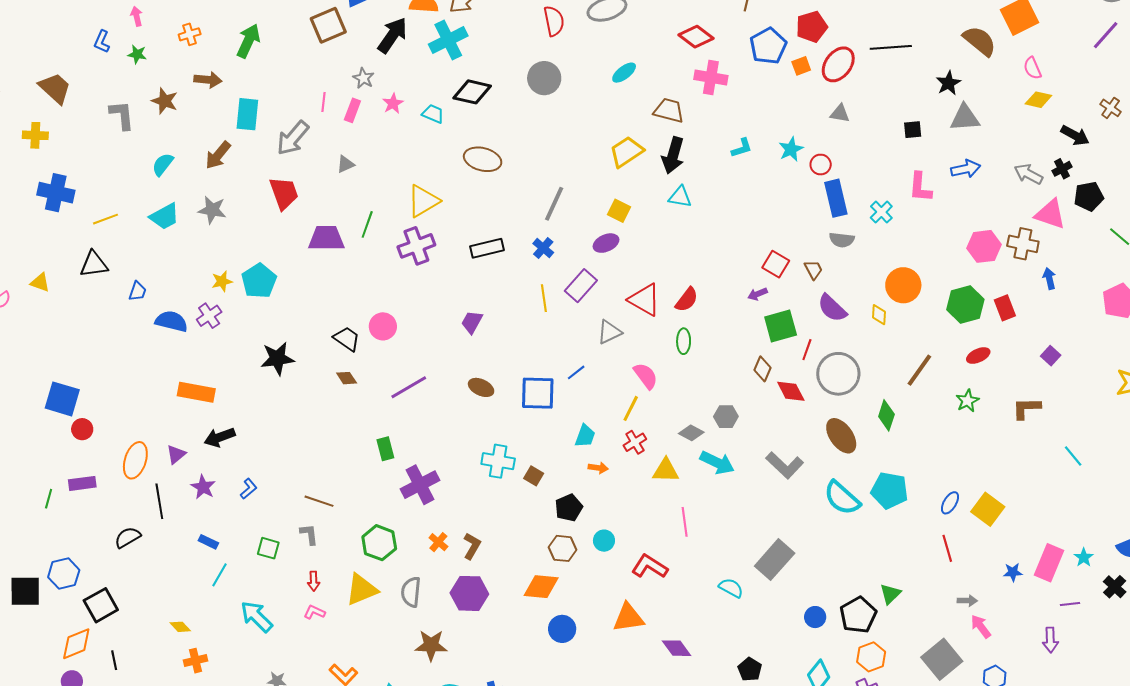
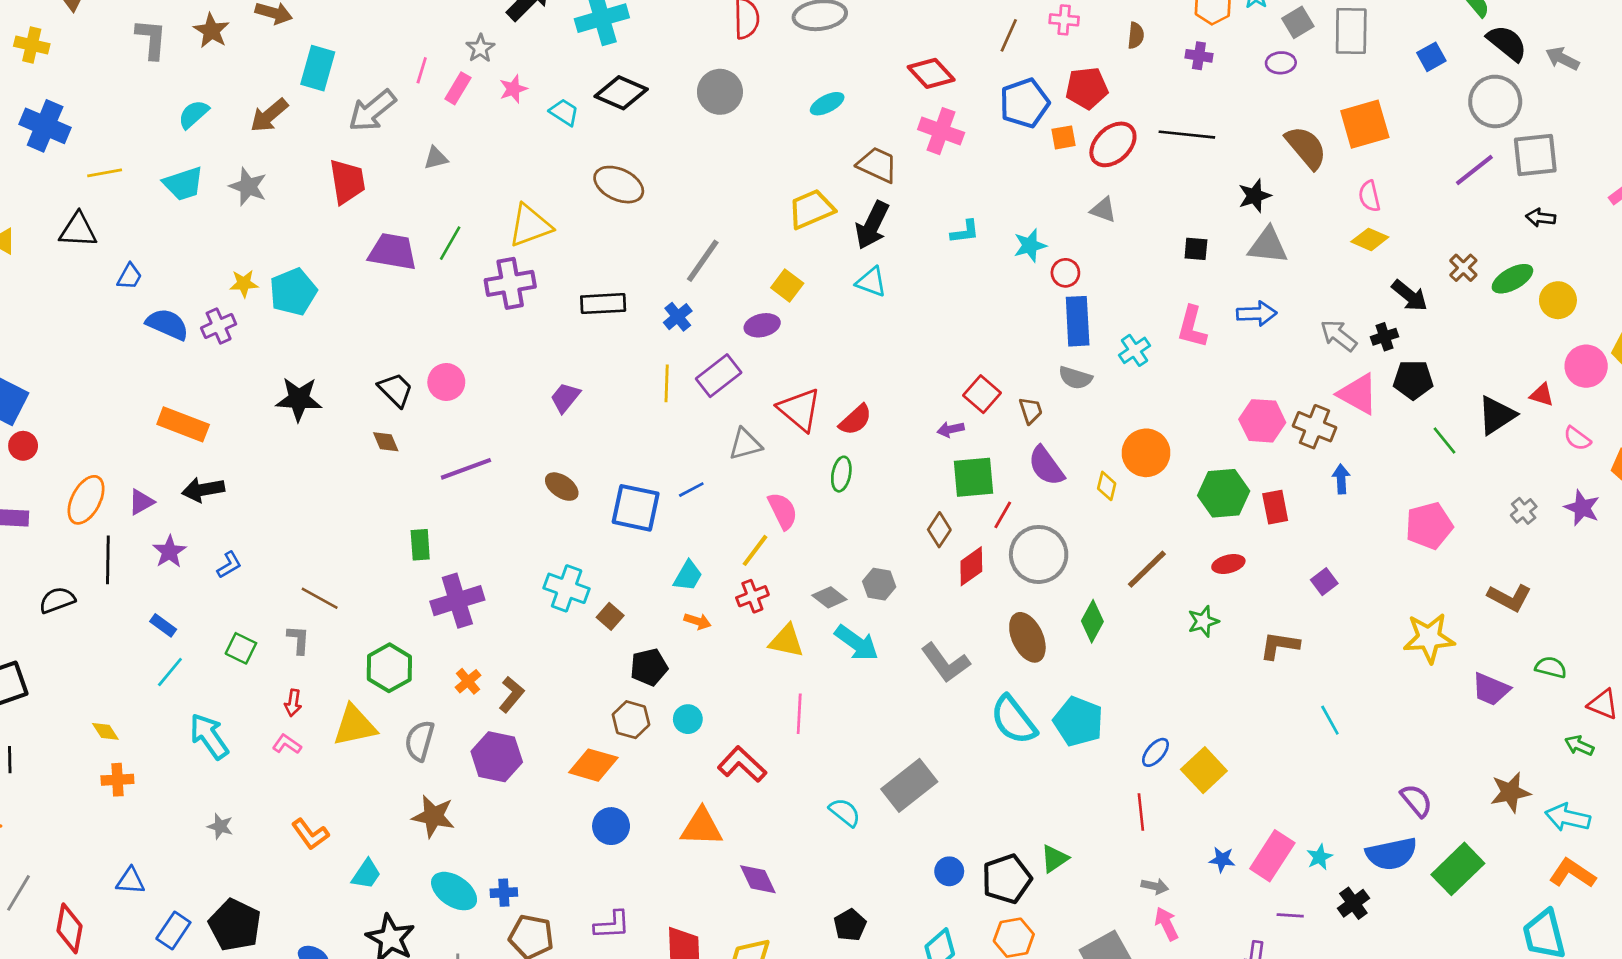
red diamond: (791, 391) -> (971, 566), turned 72

